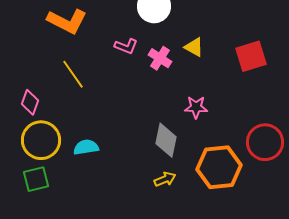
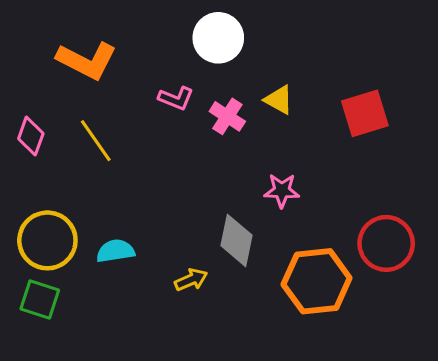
pink diamond: (30, 102) -> (31, 136), moved
green square: (36, 179) -> (40, 299), turned 32
yellow arrow: (165, 179) -> (191, 280), moved

